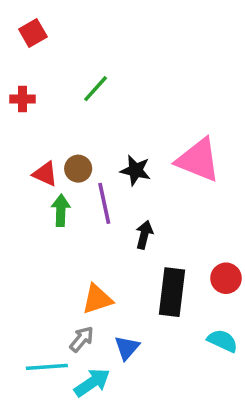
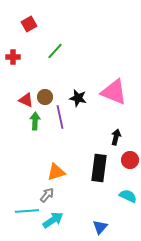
red square: (33, 33) -> (29, 24), moved
black arrow: (144, 235) -> (116, 137), moved
blue triangle: (127, 348) -> (100, 227), moved

